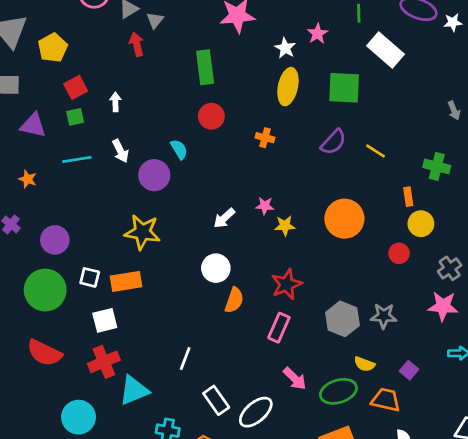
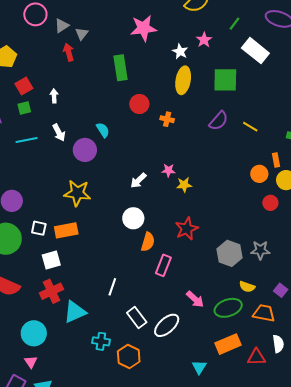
green line: (359, 13) -> (234, 24), turned 40
red circle: (211, 116) -> (139, 104), moved
orange circle: (344, 219) -> (259, 174), moved, size x0.6
pink rectangle: (279, 328) -> (163, 265), moved

